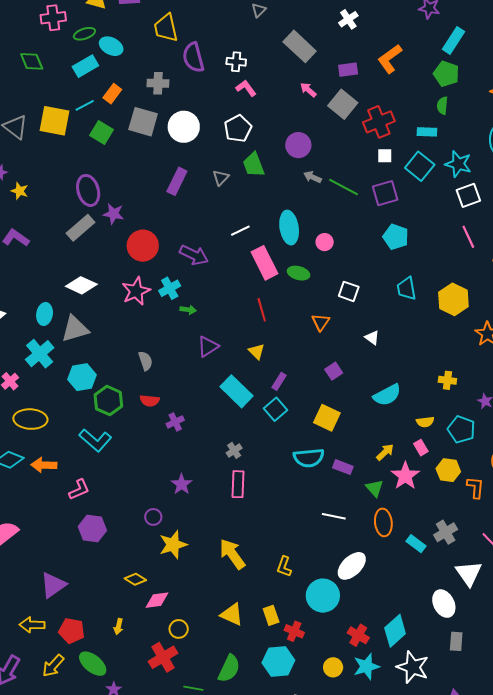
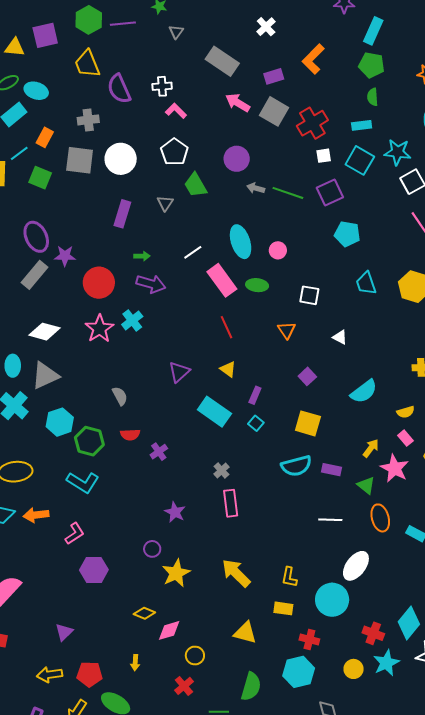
pink arrow: (308, 90) -> (238, 103), size x1.4
green arrow: (188, 310) -> (142, 256), moved
cyan square: (276, 409) -> (256, 423), size x0.7
purple triangle: (53, 585) -> (64, 632), size x0.7
yellow rectangle: (271, 615) -> (283, 608), moved, turned -54
red cross: (163, 657) -> (184, 686), size x0.7

